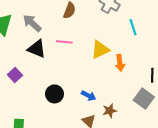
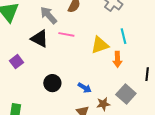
gray arrow: (32, 23) -> (49, 15), moved
cyan line: (133, 27) -> (123, 36), moved
gray square: (144, 99) -> (126, 94), moved

